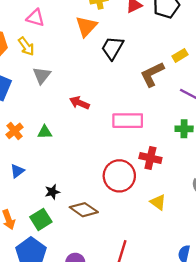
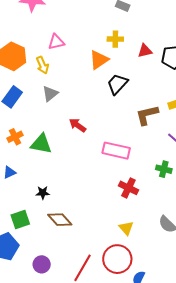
pink triangle: (35, 18) -> (56, 42), turned -42
green triangle: (45, 132) -> (41, 144), size x1.6
red circle: (119, 176) -> (117, 259), moved
black star: (52, 192) -> (43, 193), moved

